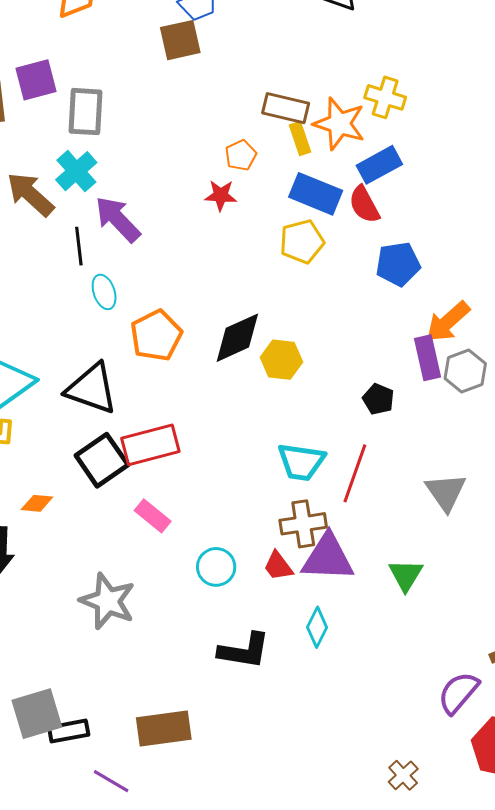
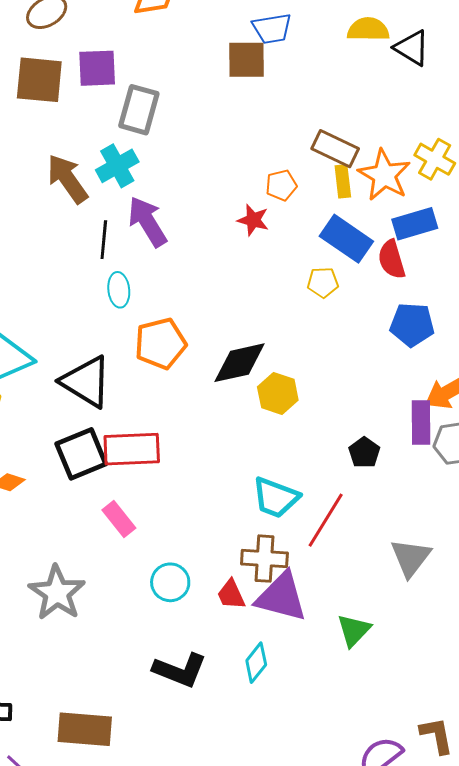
yellow pentagon: (302, 242) -> (323, 282), size x0.7

